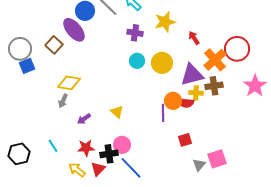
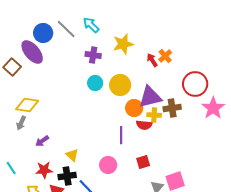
red circle: (237, 49) -> (195, 84), moved
orange cross: (215, 60) -> (165, 56), moved, size x0.6
orange circle: (173, 101) -> (134, 108), moved
yellow triangle: (117, 112) -> (72, 155), moved
pink circle: (122, 145) -> (108, 165), moved

